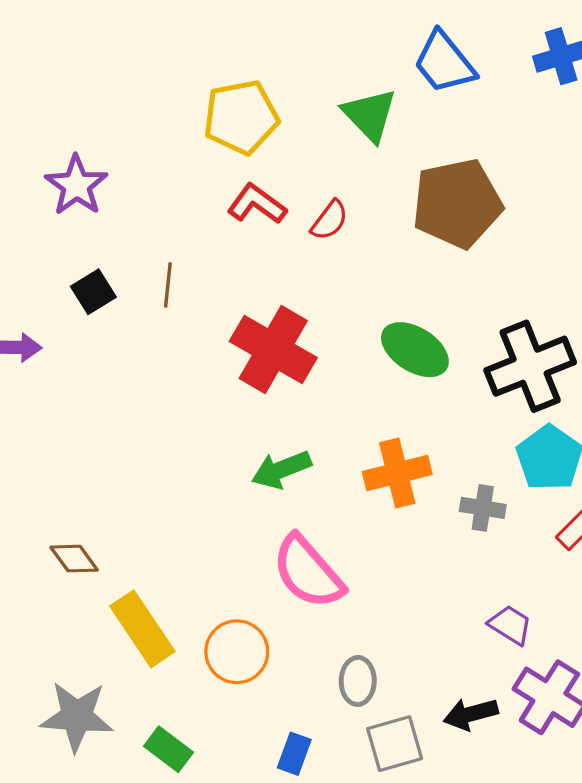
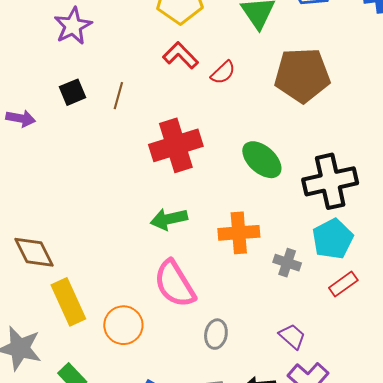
red cross: (273, 350) -> (176, 145), turned 33
brown diamond: (74, 559) -> (34, 252), size x1.4
gray ellipse: (358, 681) -> (216, 334), moved

